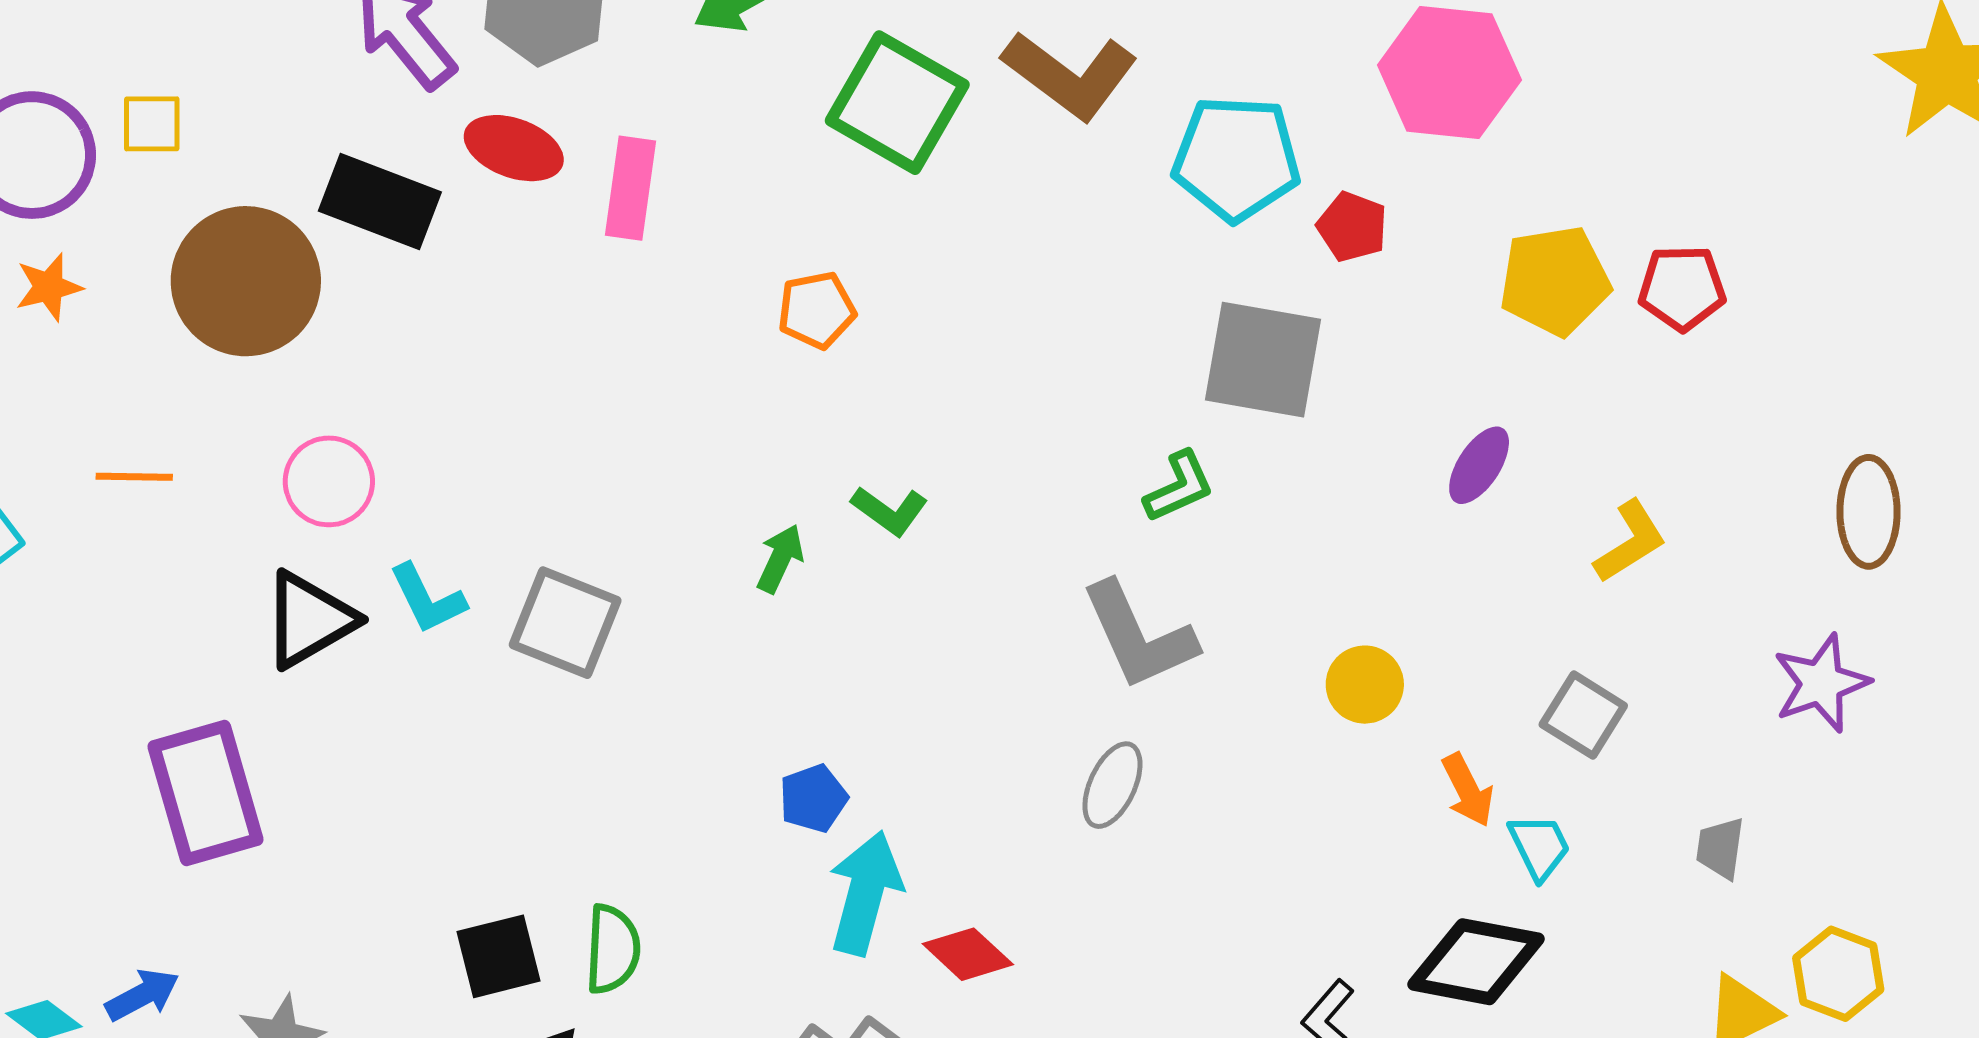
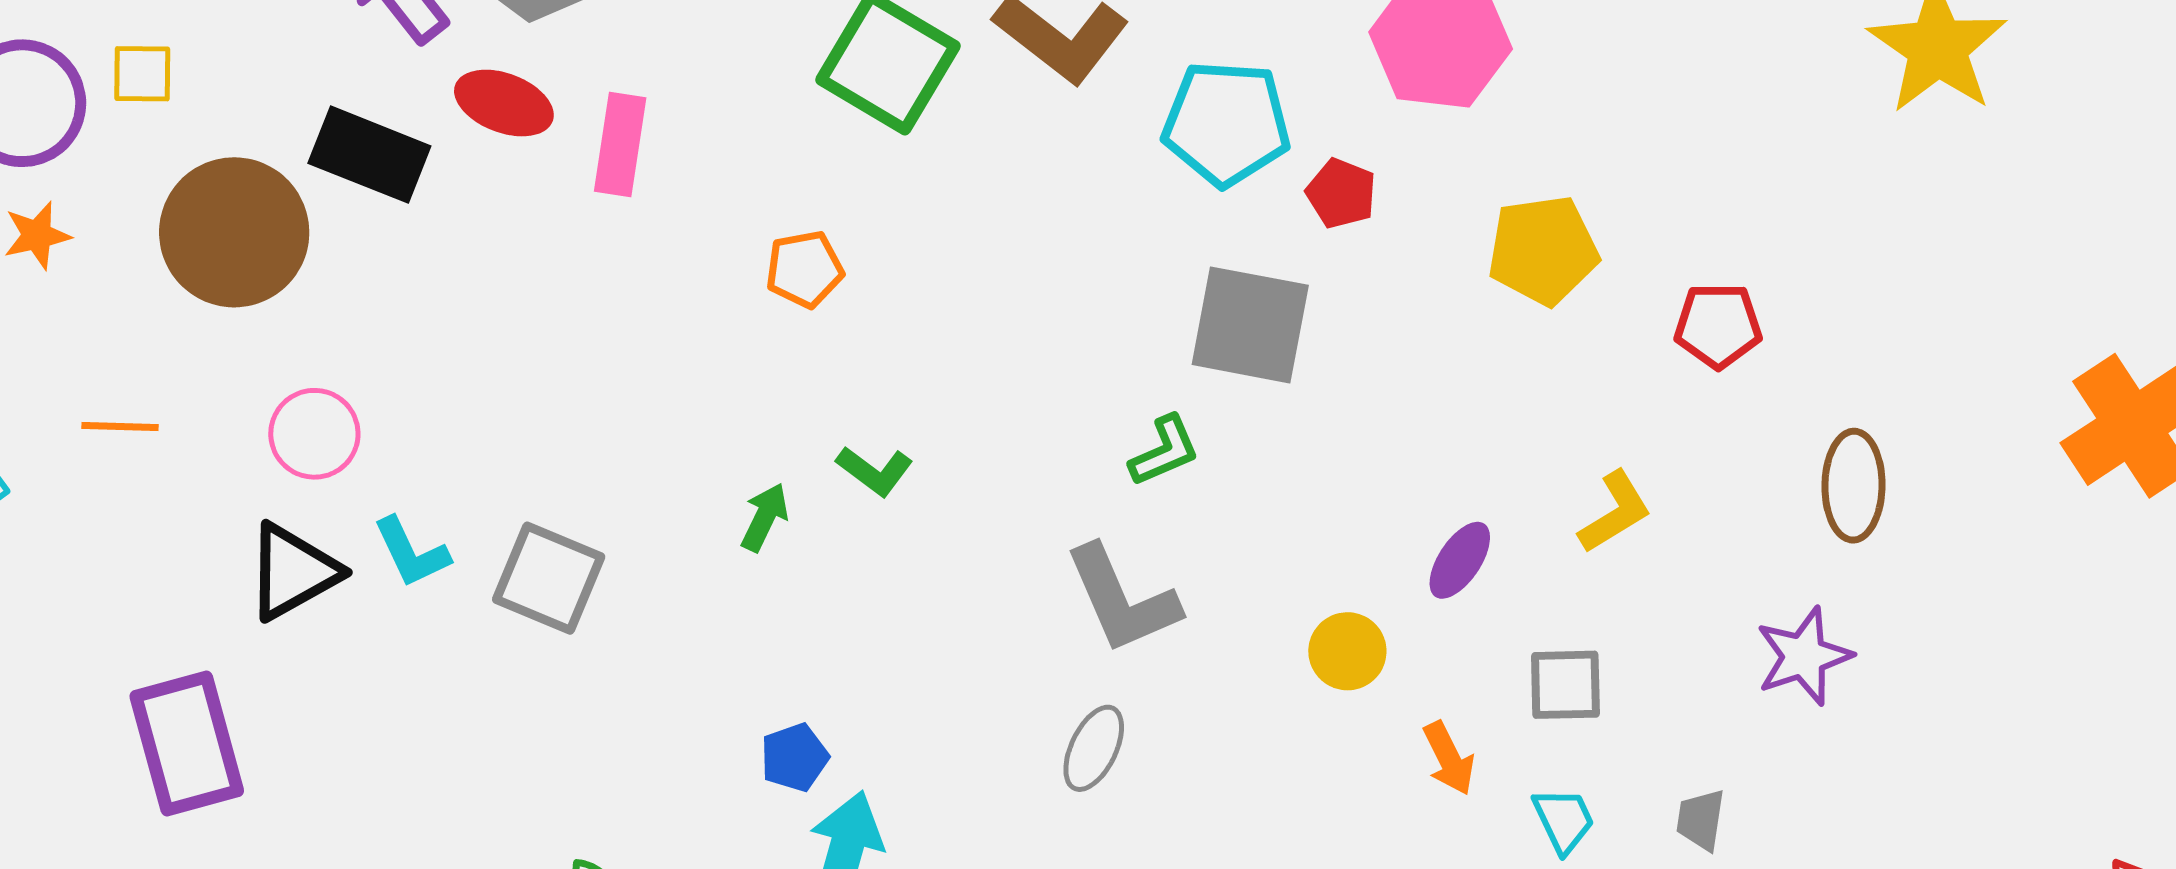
red pentagon: (1682, 288) -> (1718, 326), moved
purple ellipse: (1479, 465) -> (1460, 560), moved
gray square: (1583, 715) -> (1565, 685), turned -34
cyan trapezoid: (1539, 847) -> (1564, 820), moved

